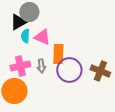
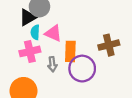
pink cross: (20, 66) -> (30, 51), moved
brown cross: (100, 71) -> (109, 45), moved, turned -36

